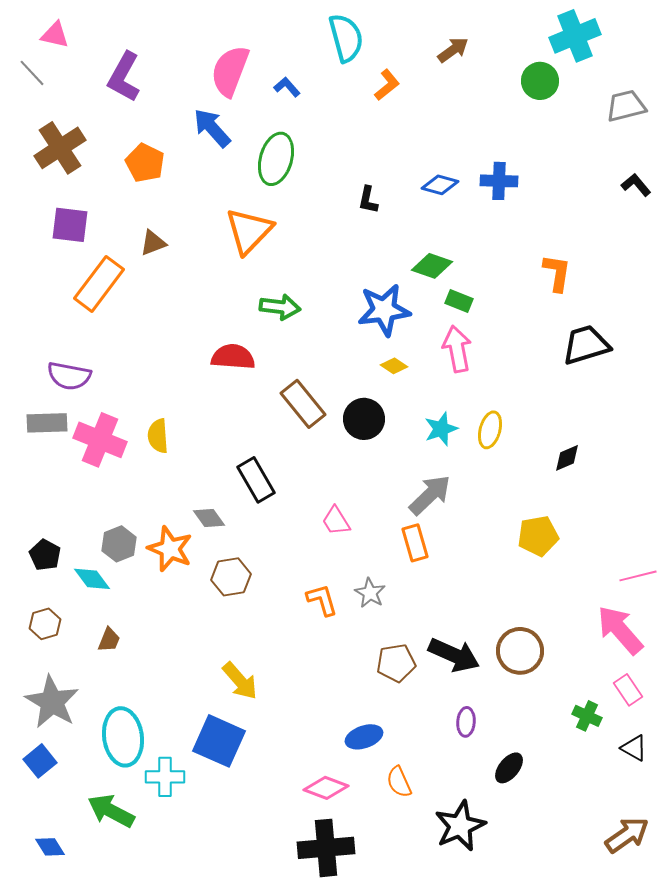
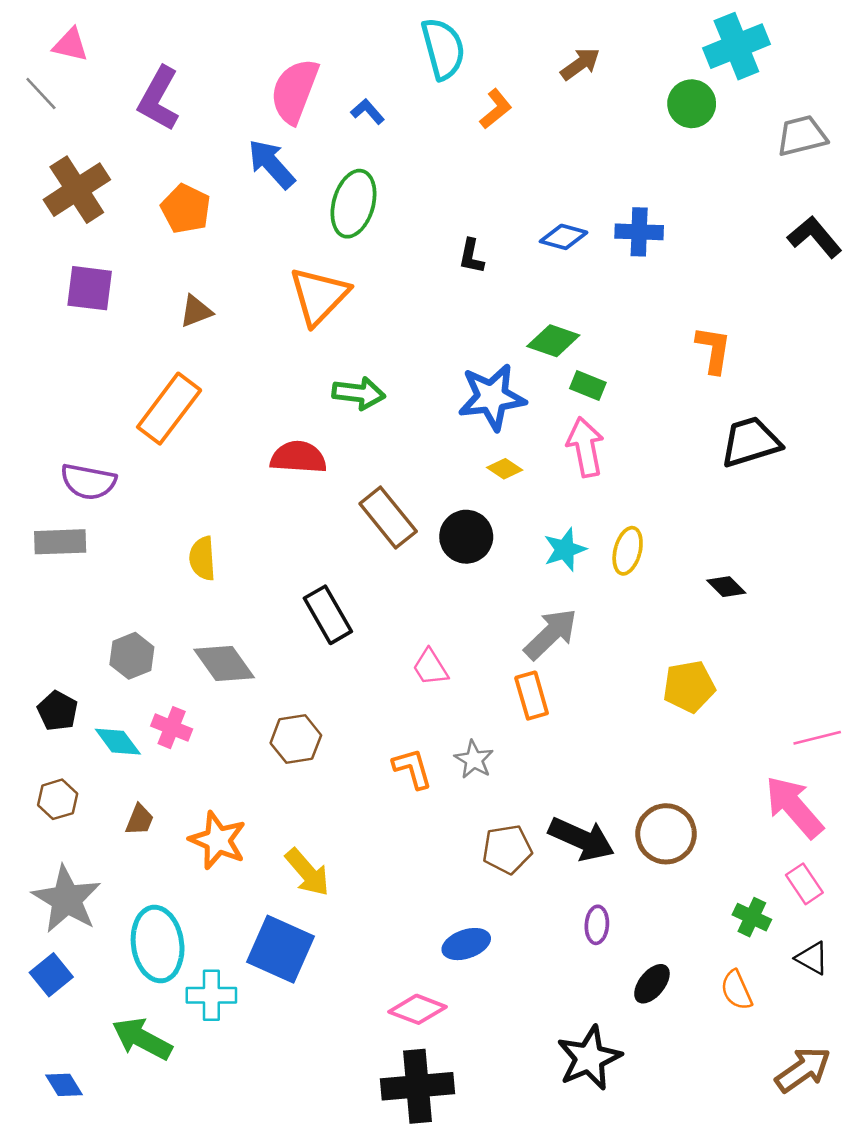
black L-shape: (636, 185) -> (815, 237), size x1.4
orange rectangle: (99, 284) -> (169, 409), moved
pink cross: (100, 440) -> (172, 728), moved, size x0.6
black diamond: (567, 458) -> (726, 587), turned 68
gray diamond: (209, 518) -> (224, 664), moved, size x1.5
gray hexagon: (119, 544) -> (132, 656), moved
orange star: (170, 549) -> (218, 840), moved
orange semicircle: (399, 782) -> (736, 990), moved

